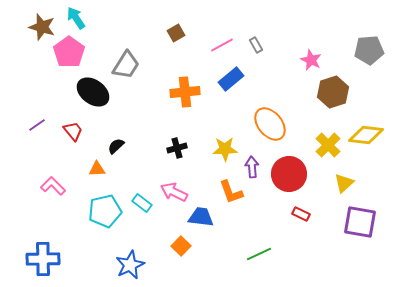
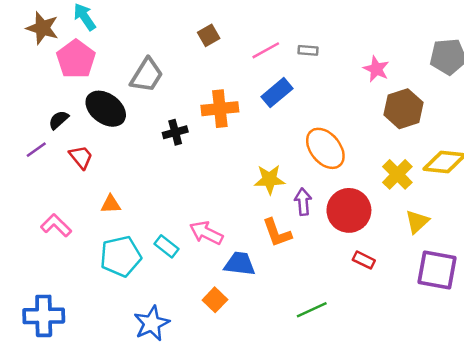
gray rectangle: (256, 45) -> (308, 50), turned -56
black semicircle: (116, 146) -> (59, 120), moved
black cross: (177, 148) -> (175, 132), moved

